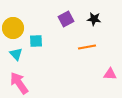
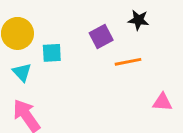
purple square: (66, 19) -> (101, 36), moved

